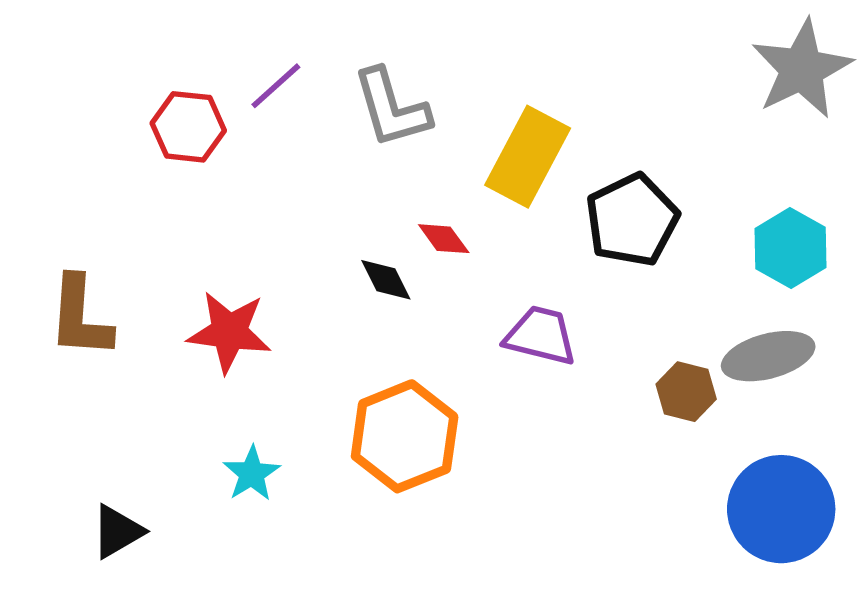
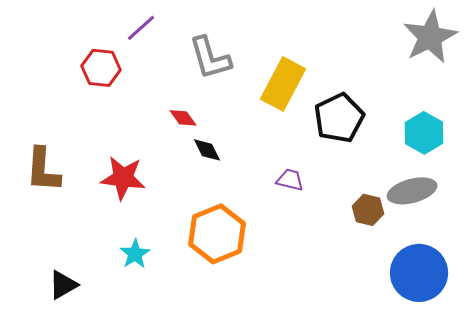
purple line: (276, 86) -> (141, 28), moved
red diamond: (444, 239) -> (183, 118), moved
purple trapezoid: (541, 336) -> (290, 180), size x0.7

